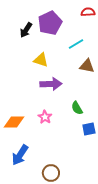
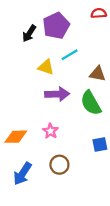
cyan line: (76, 44) -> (70, 55), moved
green semicircle: (77, 108) -> (91, 103), moved, size x1.6
brown circle: (51, 173) -> (59, 165), moved

